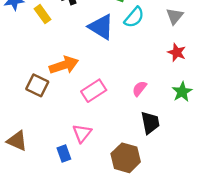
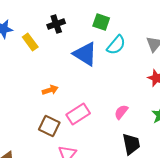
orange arrow: (64, 65) -> (50, 90), size x0.6
brown square: (37, 85) -> (49, 126), moved

